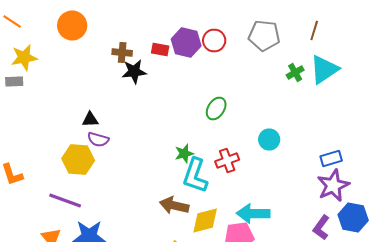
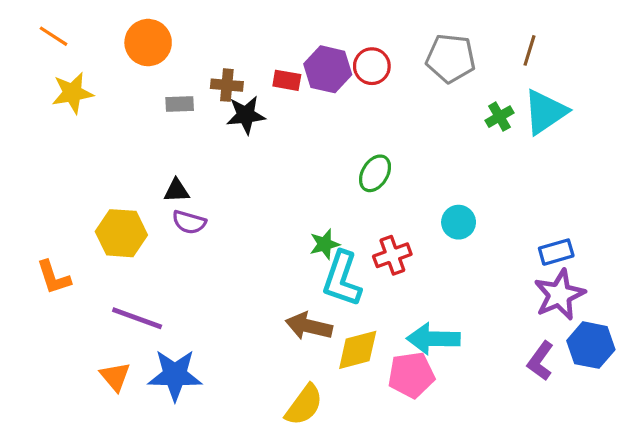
gray rectangle: (14, 82) -> (180, 104), moved
yellow hexagon: (78, 160) -> (121, 233), moved

